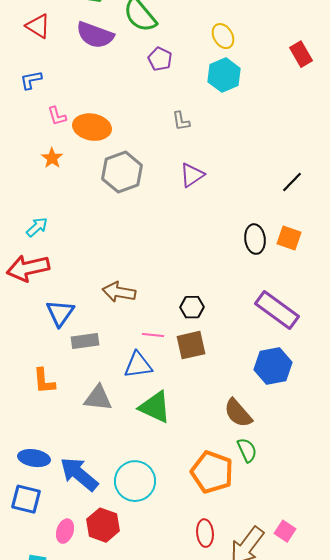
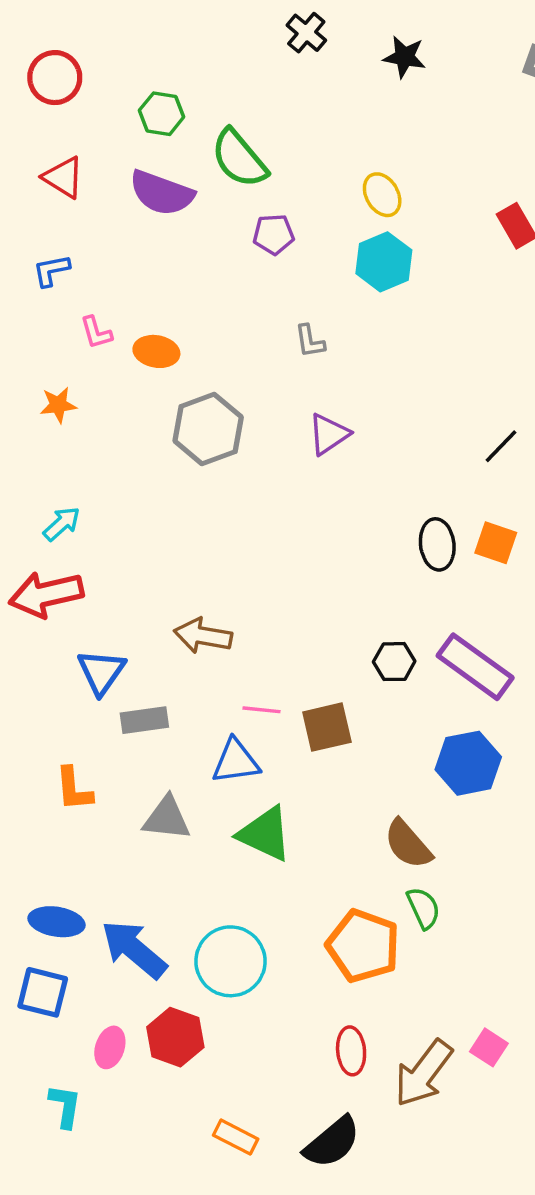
purple pentagon: (160, 59) -> (274, 234), turned -30
orange ellipse: (92, 127) -> (156, 351), size x0.7
orange star: (52, 158) -> (58, 405), moved, turned 30
black hexagon: (192, 307) -> (394, 662), moved

